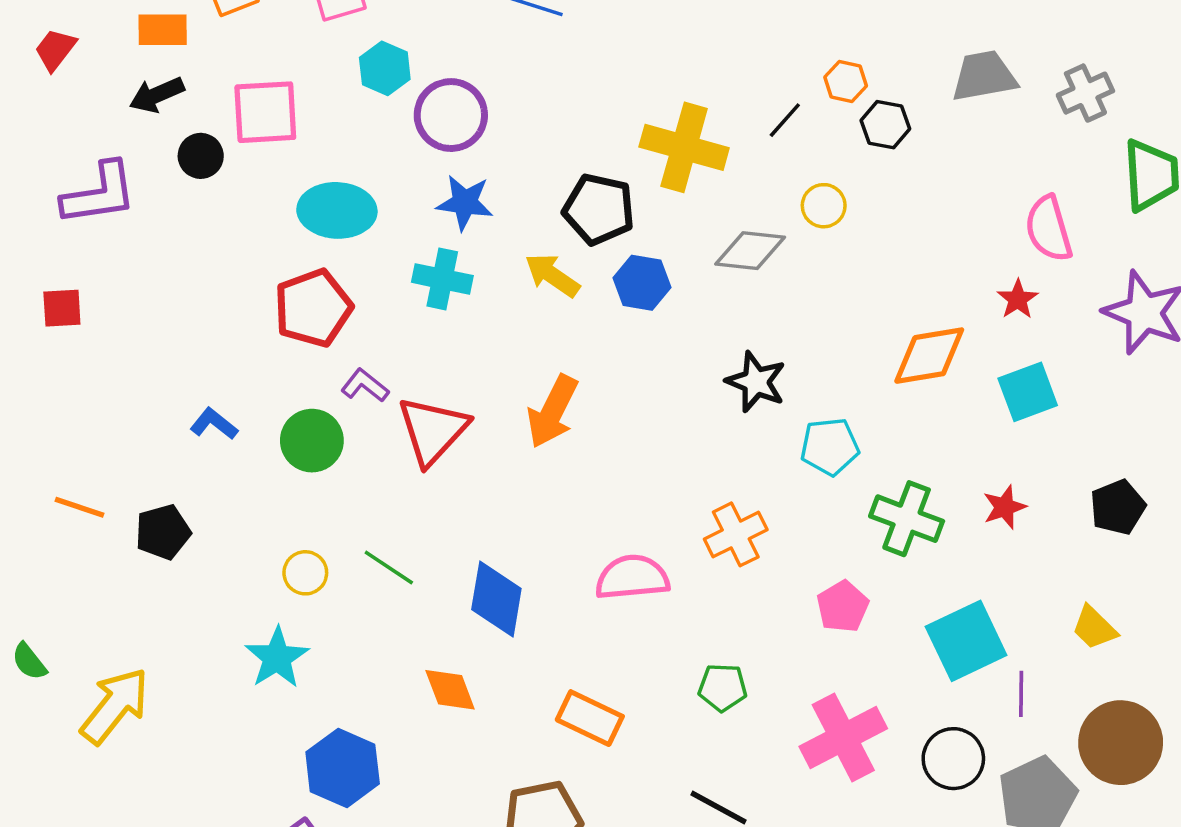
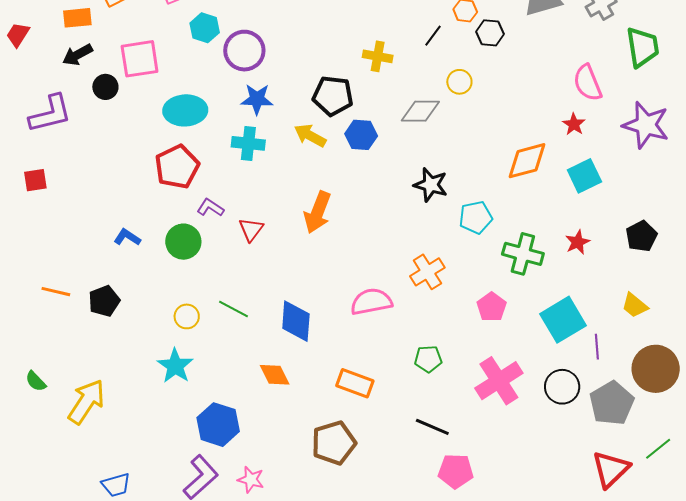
yellow cross: (684, 147) -> (378, 56), size x0.6
red triangle: (433, 430) -> (251, 229), size x0.6

